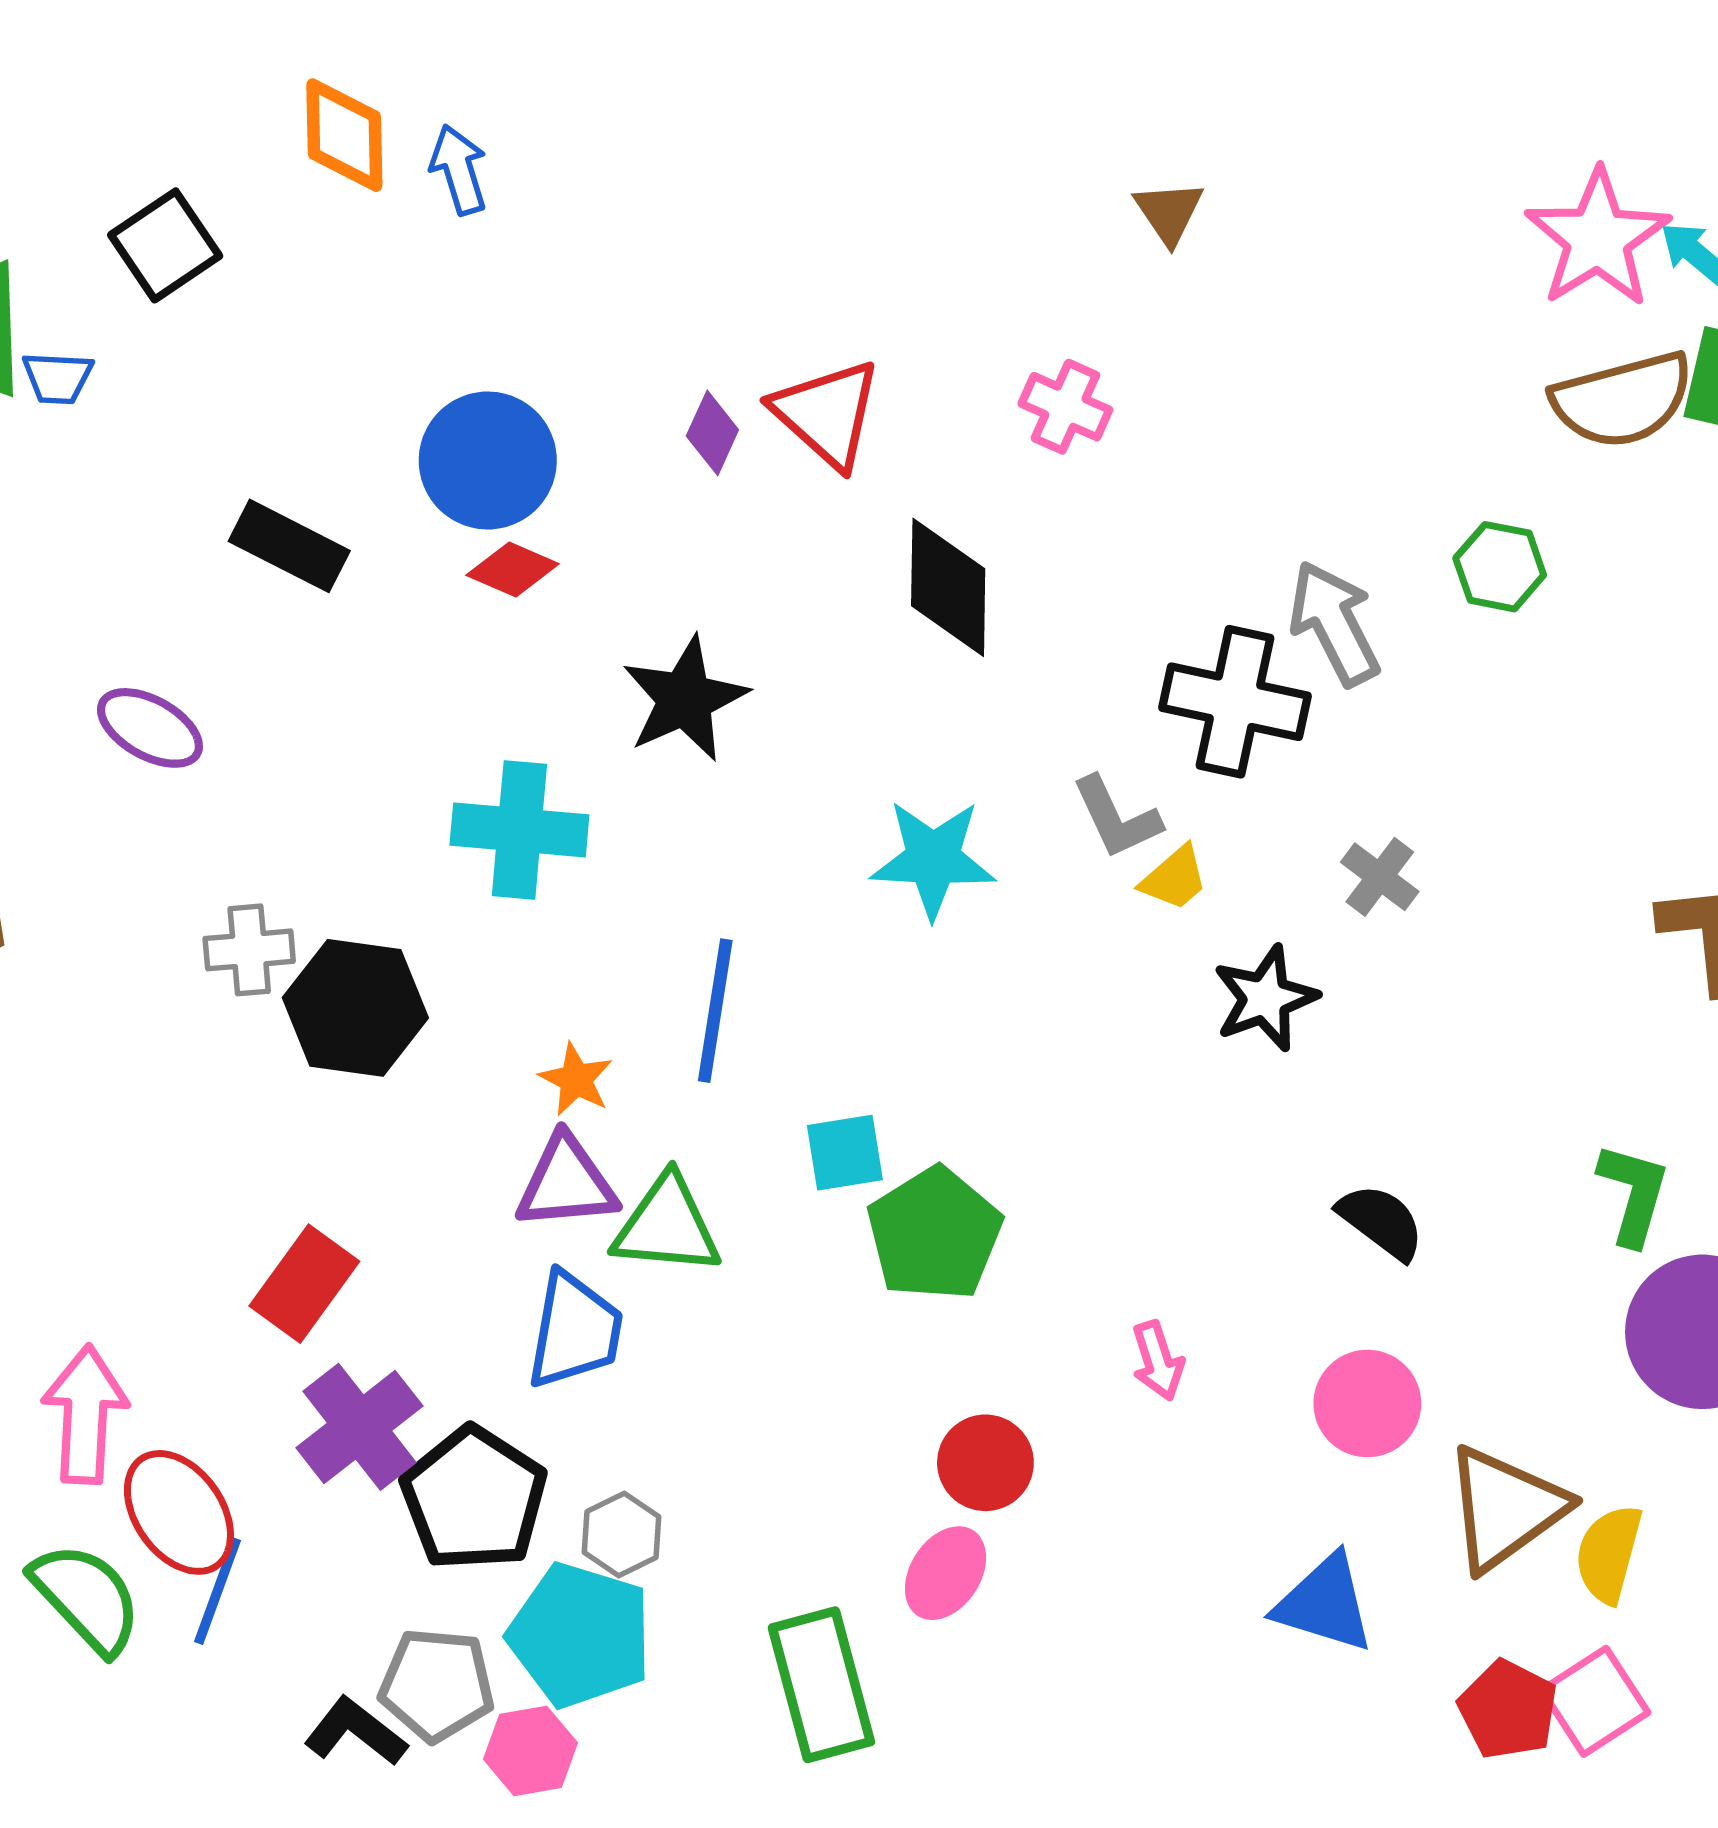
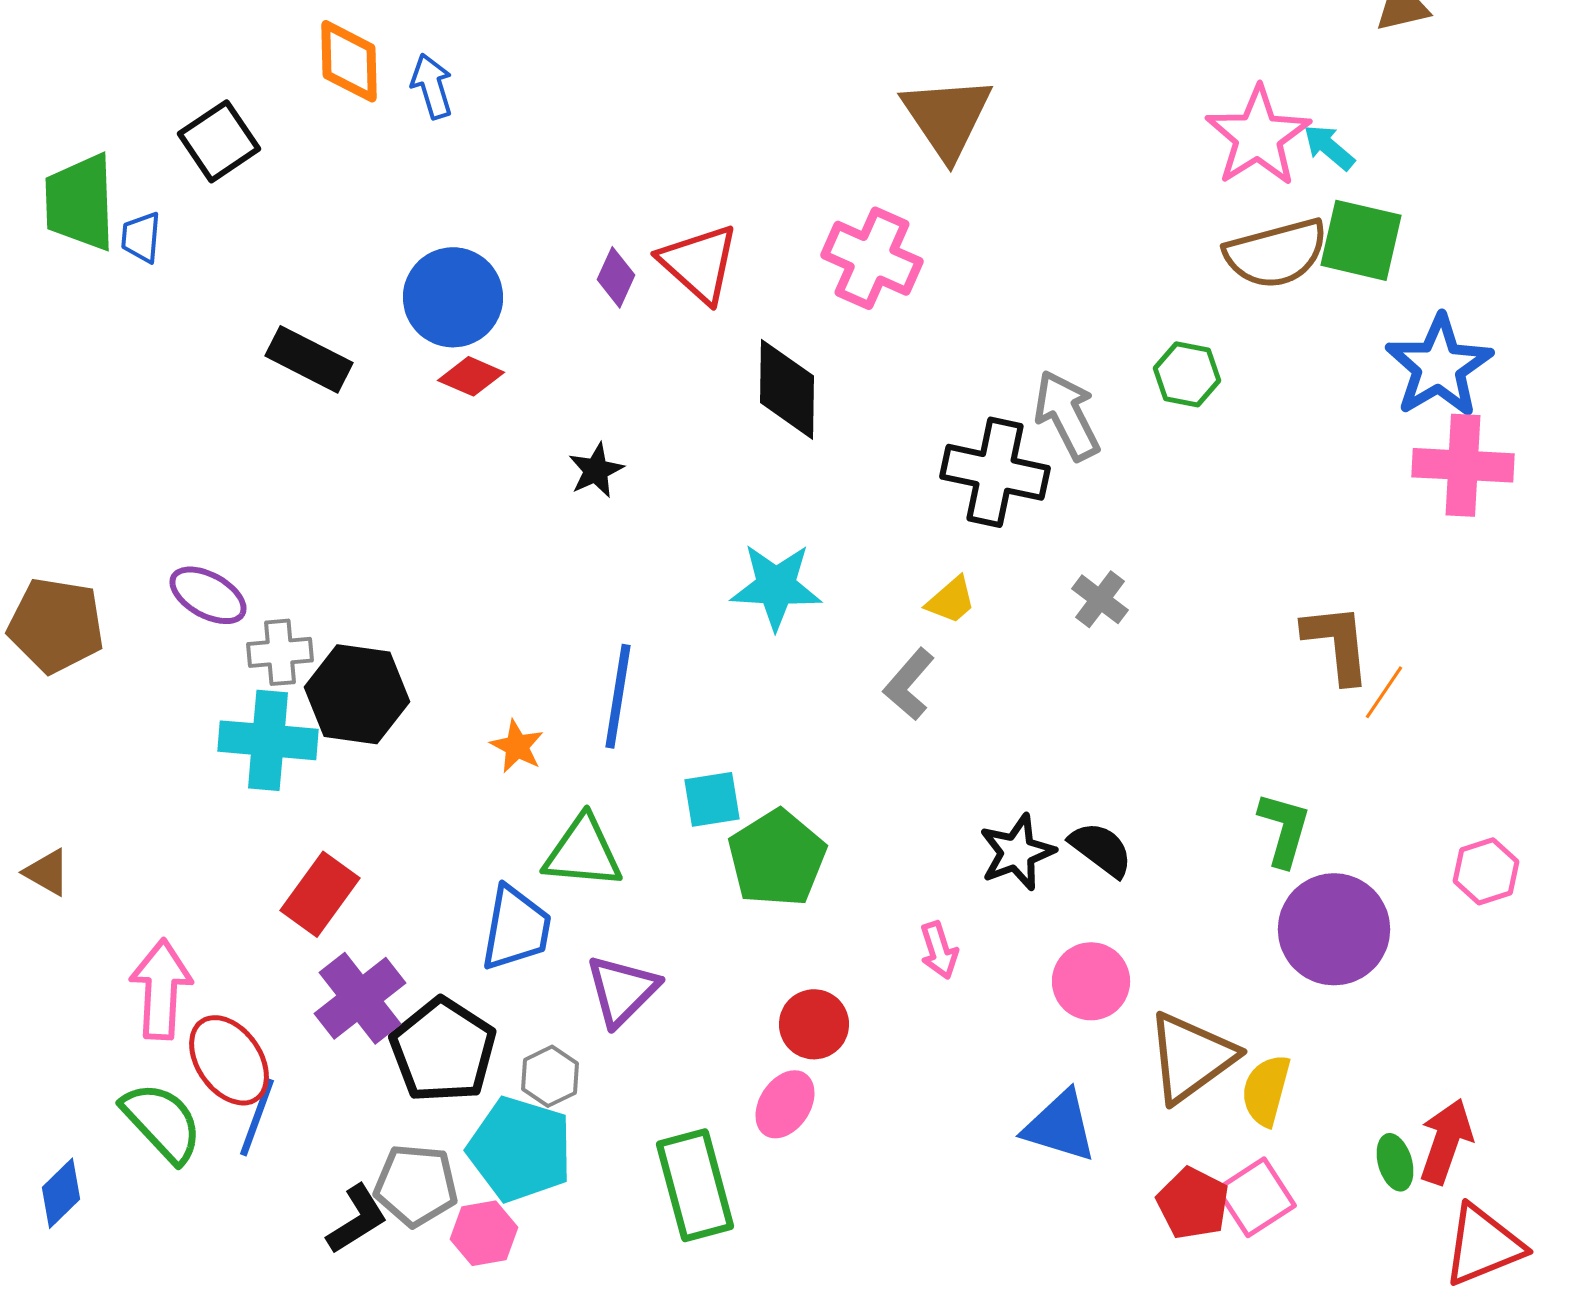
brown triangle: (1169, 212) -> (947, 117), size x1.8
blue trapezoid: (58, 378) -> (141, 237), turned 92
pink cross: (1065, 407) -> (872, 258), size x1.5
black star: (685, 699) -> (596, 470), size x0.6
purple ellipse: (150, 728) -> (208, 595), moved
gray L-shape: (1116, 818) -> (909, 684), moved, turned 66
cyan cross: (519, 830) -> (268, 740), moved
black star: (1265, 998) -> (1017, 852), moved
purple triangle: (566, 1183) -> (622, 990), moved, turned -40
black L-shape: (355, 1732) -> (357, 1219), turned 110

